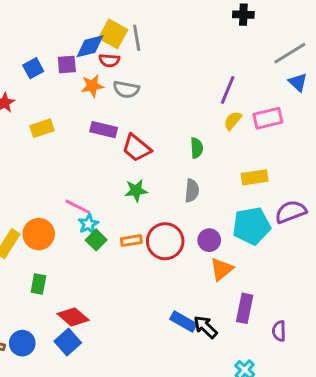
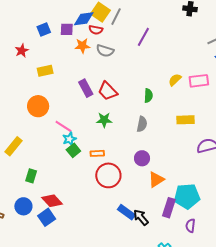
gray line: (137, 38) -> (116, 17), turned 30
purple line: (228, 90) -> (143, 37), moved
purple rectangle: (104, 130) -> (86, 88), moved, turned 42
cyan pentagon: (251, 226) -> (187, 196), moved
orange circle: (39, 234) -> (38, 106), moved
purple circle: (209, 240) -> (142, 158), moved
red circle: (165, 241) -> (108, 175), moved
blue circle: (22, 343) -> (23, 206), moved

